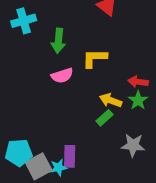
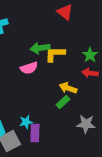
green arrow: (58, 41) -> (40, 48), moved, turned 78
green star: (138, 100) -> (90, 55), moved
cyan star: (58, 168) -> (26, 122), moved

